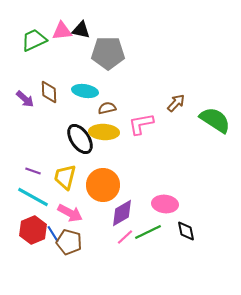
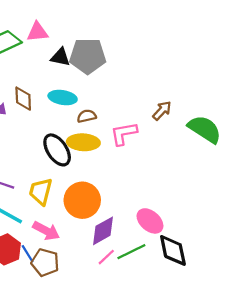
black triangle: (81, 30) -> (60, 57), moved
pink ellipse: (165, 204) -> (150, 221), turned 35
black diamond: (186, 231) -> (173, 250), size x1.5

